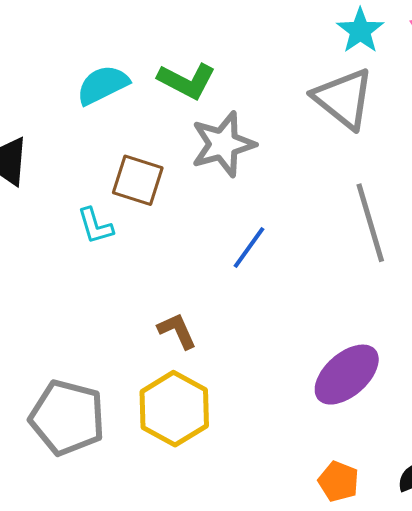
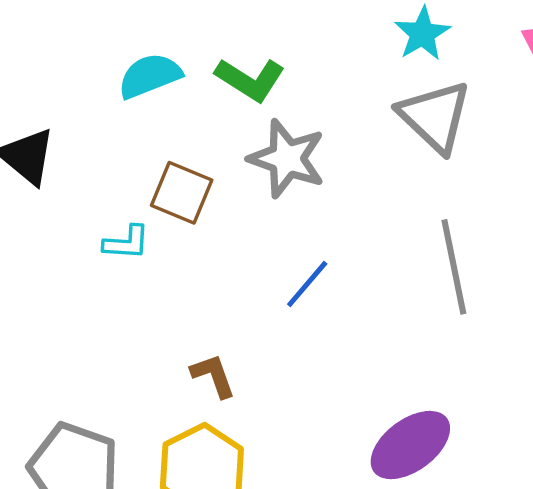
cyan star: (360, 31) -> (422, 34), moved
gray star: (223, 144) -> (287, 159), turned 30
cyan L-shape: (95, 226) -> (127, 243), turned -75

